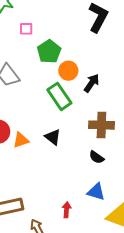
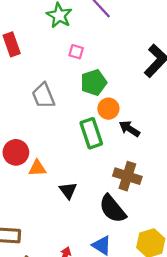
black arrow: (92, 83) -> (129, 129), turned -108
black triangle: (53, 137) -> (68, 190), moved
black semicircle: (97, 157) -> (113, 209), size x1.8

